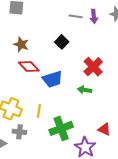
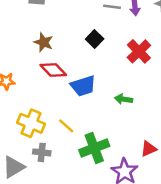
red cross: (93, 67) -> (139, 51), moved
yellow line: (39, 111) -> (66, 126), turned -56
red triangle: (104, 129) -> (149, 149), turned -48

